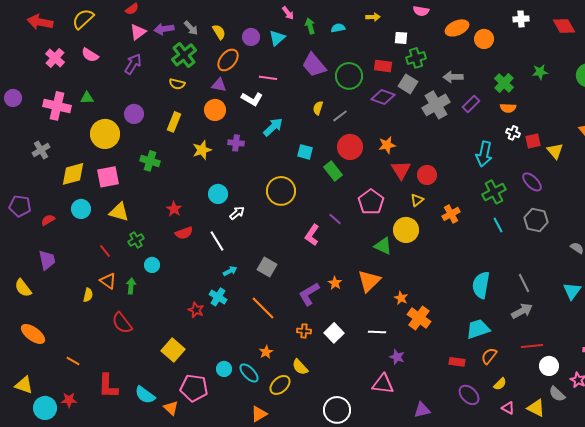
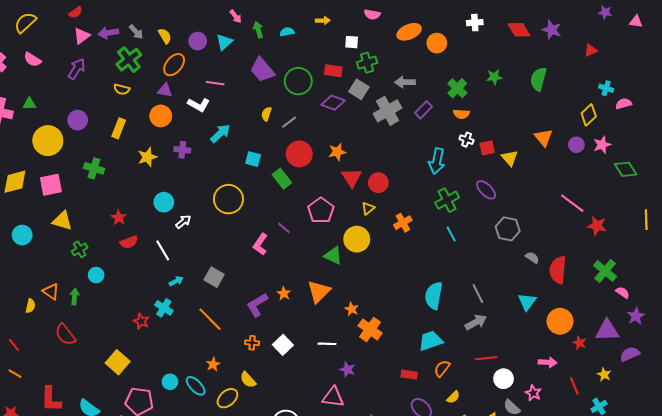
cyan circle: (81, 209) -> (22, 235), moved
gray hexagon: (536, 220) -> (508, 229), moved
red line: (105, 251) -> (14, 345), moved

